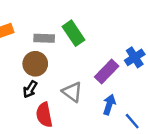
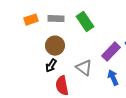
gray rectangle: (44, 38) -> (56, 19), moved
blue arrow: (109, 105) -> (113, 78), turned -42

